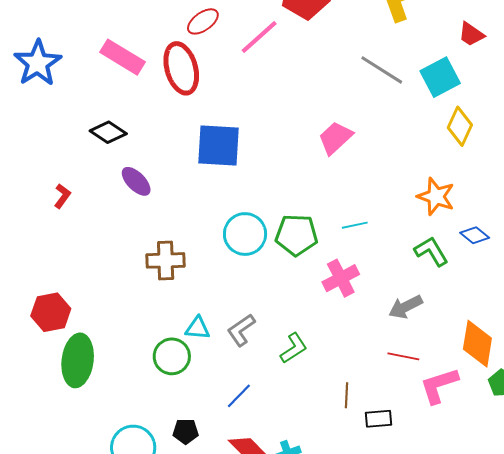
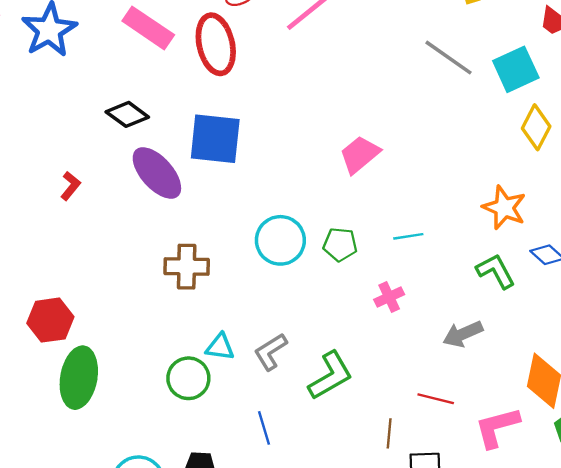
pink trapezoid: (335, 138) -> (360, 155), moved
blue square: (219, 146) -> (215, 139), moved
purple ellipse: (136, 181) -> (157, 173), size x1.5
green pentagon: (296, 235) -> (340, 244), size x0.7
pink cross: (341, 278) -> (389, 297), size x0.7
green L-shape: (294, 348) -> (330, 376), size x1.4
red line: (403, 356) -> (436, 399), moved
blue line: (239, 396) -> (264, 428), turned -64

